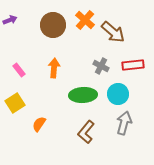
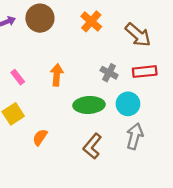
brown circle: (53, 25) -> (40, 18), moved
brown arrow: (113, 32) -> (138, 35), moved

